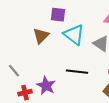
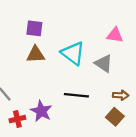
purple square: (58, 15) -> (34, 28), moved
brown triangle: (41, 36) -> (36, 54), turned 42

